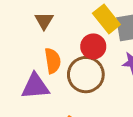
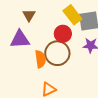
orange semicircle: (53, 61) -> (40, 59), moved
purple triangle: (35, 86) -> (20, 39), moved

